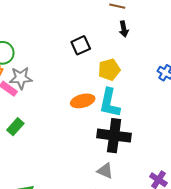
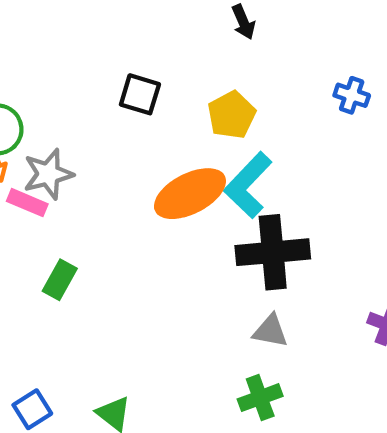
black square: (81, 45) -> (140, 94), moved, turned -36
orange ellipse: (83, 101) -> (190, 194), size x1.4
cyan L-shape: (110, 103) -> (248, 185), turned 44

